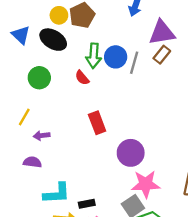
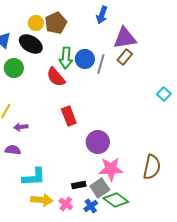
green circle: (39, 78) -> (14, 68), moved
red semicircle: (82, 78) -> (56, 77), size x1.5
black rectangle: (87, 204) -> (79, 185), moved

